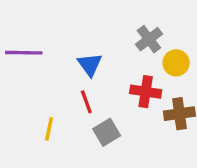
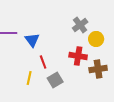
blue triangle: (90, 65) -> (32, 40), moved
yellow line: (49, 129) -> (29, 78), moved

